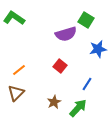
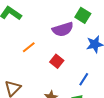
orange line: (19, 70) -> (29, 47), moved

